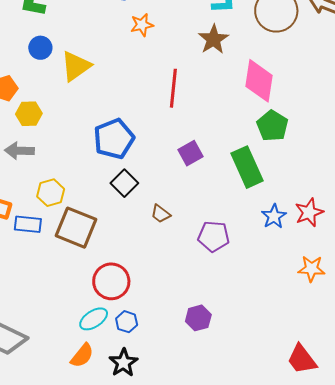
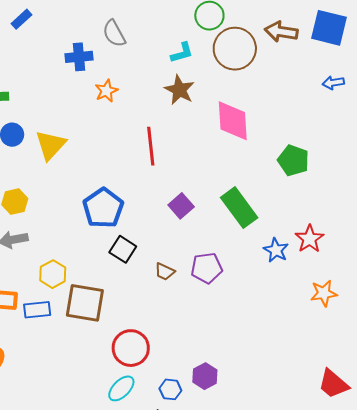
green pentagon: (272, 126) -> (293, 160), moved
purple pentagon: (214, 236) -> (207, 268), moved
purple hexagon: (198, 318) -> (205, 376), moved
blue hexagon: (127, 322) -> (170, 389), moved

